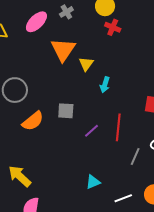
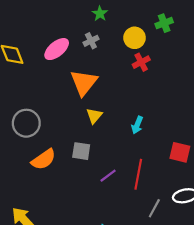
red cross: (113, 27) -> (141, 62), turned 35
yellow triangle: (86, 64) -> (94, 116), moved
cyan arrow: (105, 85) -> (137, 125), moved

